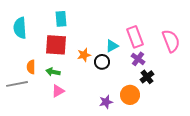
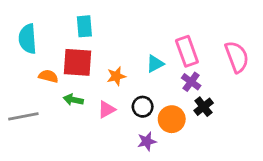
black circle: (102, 62) -> (143, 107), moved
orange semicircle: (31, 67) -> (48, 76), moved, turned 104
pink triangle: (58, 91) -> (107, 109), moved
orange circle: (130, 95) -> (172, 119), moved

